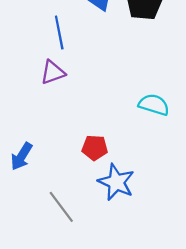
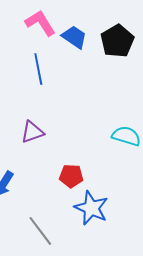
purple triangle: (53, 72) -> (32, 132), moved

